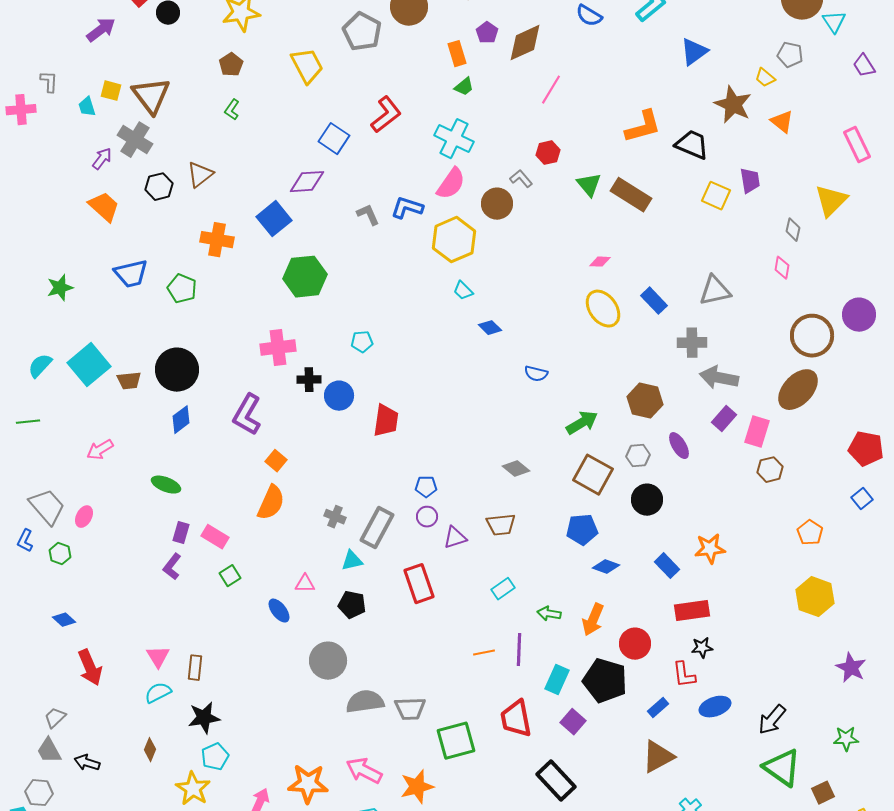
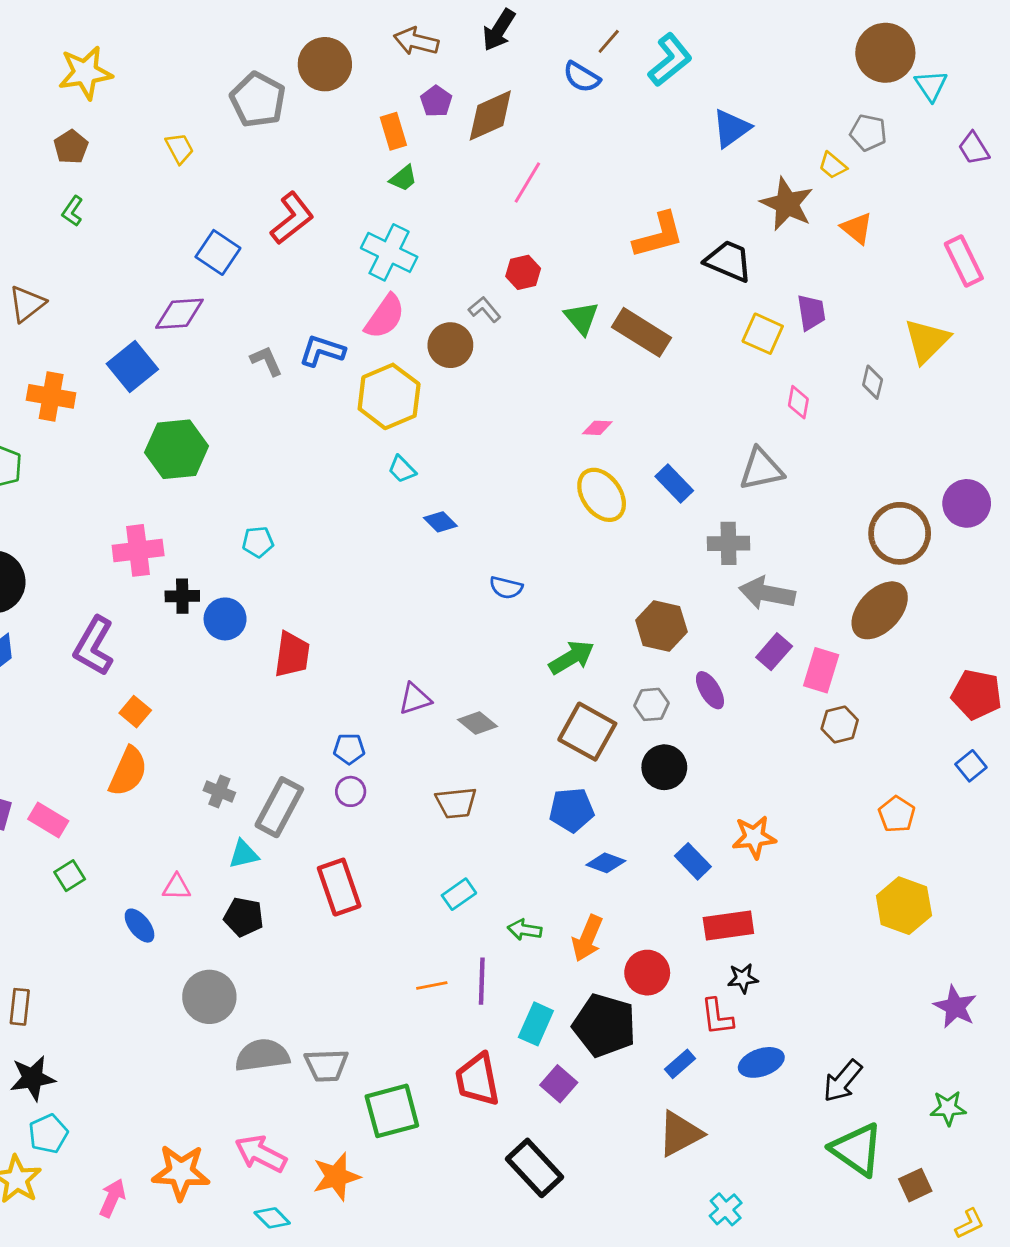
yellow trapezoid: (307, 66) -> (179, 148), size x0.6
pink diamond: (782, 268) -> (798, 402), moved
purple triangle: (455, 538) -> (415, 699), moved

